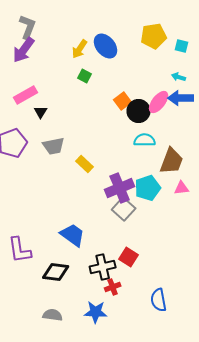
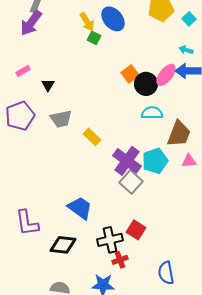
cyan square: (182, 46) -> (189, 19), turned 32
yellow arrow: (80, 49) -> (87, 22), turned -66
green square: (85, 76) -> (94, 38), moved
pink rectangle: (26, 95) -> (23, 71), moved, size x0.6
purple cross: (120, 188) -> (127, 161), turned -32

